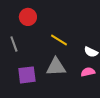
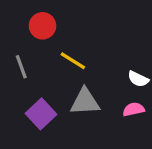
yellow line: (59, 40) -> (73, 61), moved
purple square: (27, 75) -> (41, 114), turned -36

